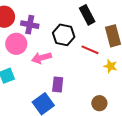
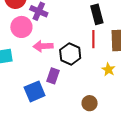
black hexagon: (64, 35) -> (70, 54), moved
red line: (90, 50) -> (93, 39), moved, turned 54

